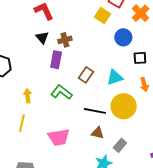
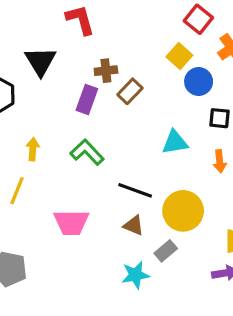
yellow square: (102, 15) -> (179, 56), moved
black triangle: (42, 38) -> (40, 61), moved, size x1.5
brown rectangle: (86, 75) -> (130, 91), moved
yellow circle: (124, 106) -> (183, 211), moved

